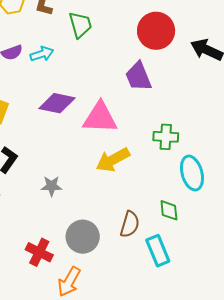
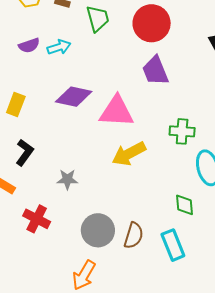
red circle: (156, 31) -> (152, 23), moved
brown semicircle: (130, 224) -> (134, 236), moved
red cross: (39, 252) -> (37, 219), moved

